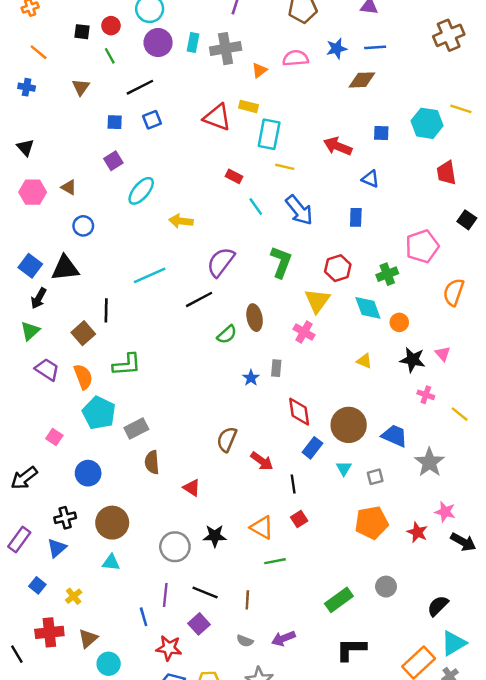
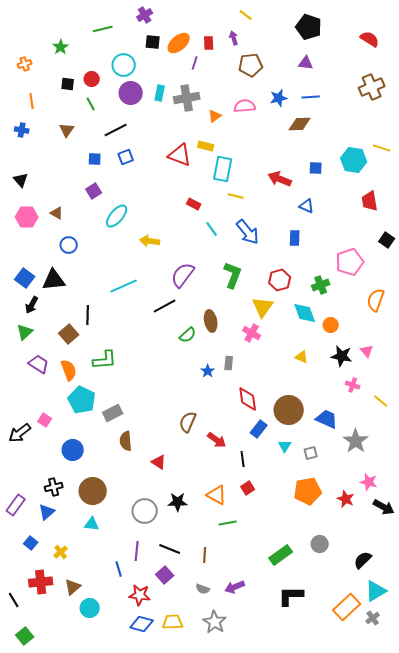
orange line: (39, 52) -> (32, 101), turned 42
black arrow: (24, 478) -> (20, 433), moved

